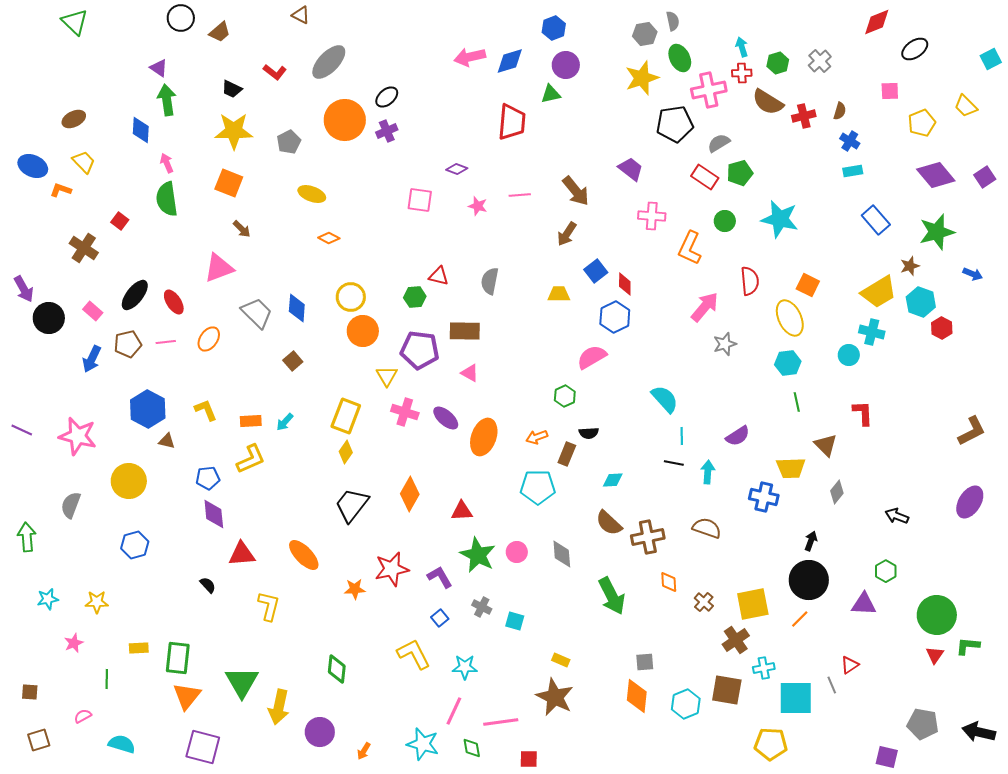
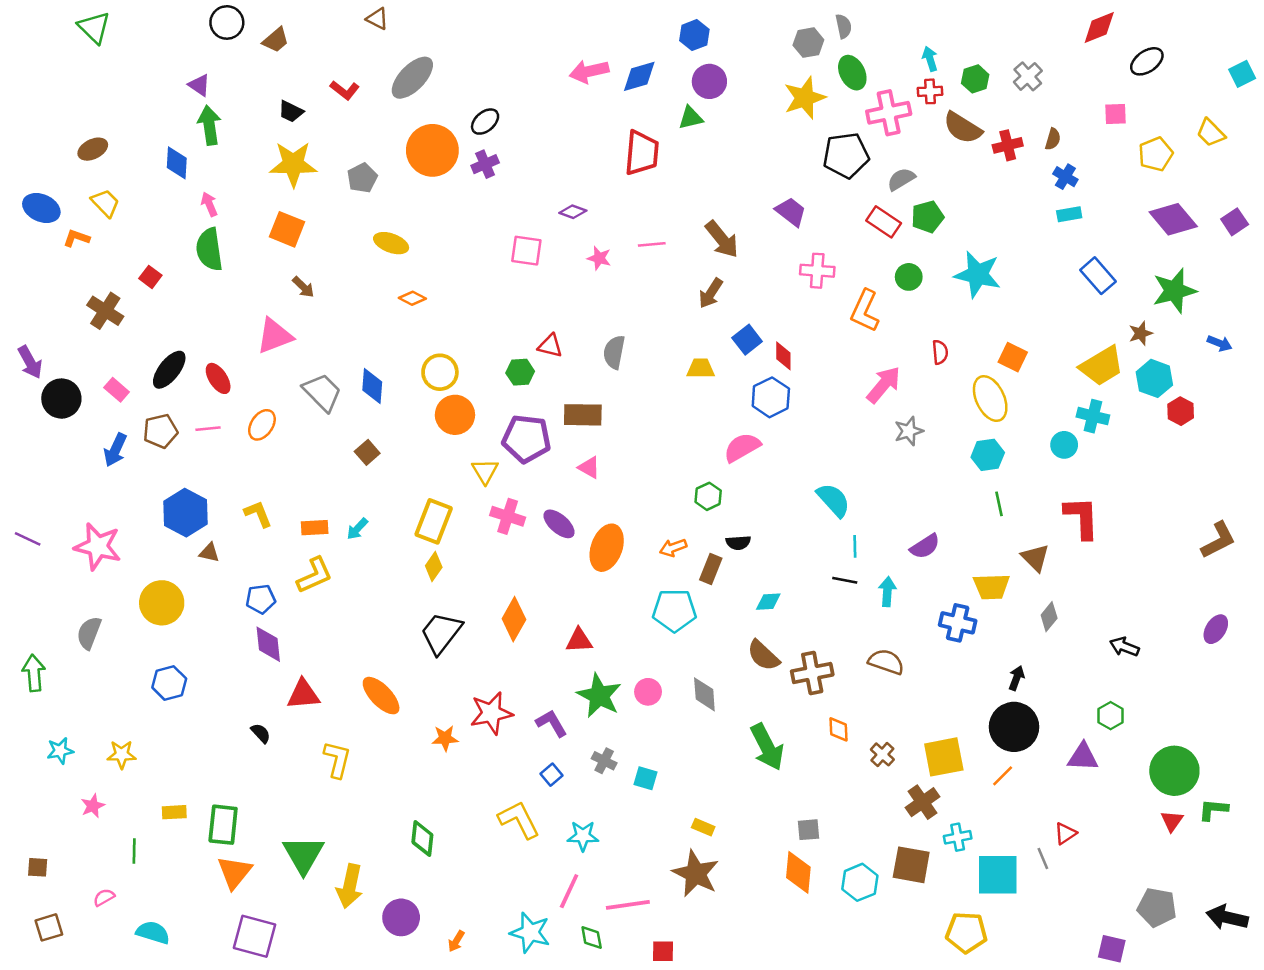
red semicircle: (750, 281) -> (940, 352), size x0.7
red L-shape: (863, 413) -> (1082, 518), size x1.4
purple ellipse: (970, 502) -> (1216, 629), size x0.7

